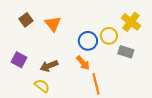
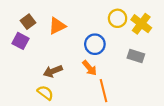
orange triangle: (53, 24) -> (57, 26), turned 42
yellow circle: (109, 36) -> (118, 18), moved
purple square: (19, 60) -> (20, 41), moved

